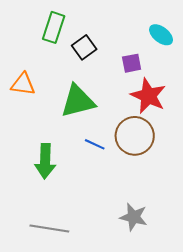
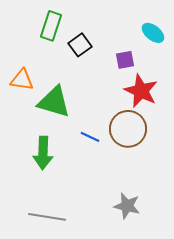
green triangle: (78, 101) -> (54, 102), moved, turned 30

